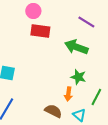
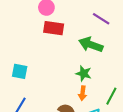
green star: (78, 77) -> (84, 73), moved

